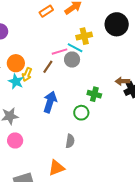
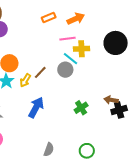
pink line: (59, 52) -> (68, 39), moved
yellow arrow: (27, 74) -> (25, 80), moved
green cross: (94, 94) -> (81, 108), turned 32
green circle: (81, 113) -> (87, 151), moved

